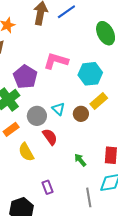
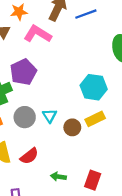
pink L-shape: (56, 61) -> (38, 34), moved
red semicircle: (50, 137) -> (29, 156), moved, turned 72
green arrow: (80, 160) -> (58, 177), turned -56

